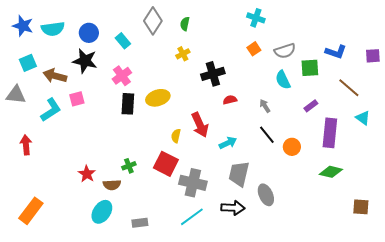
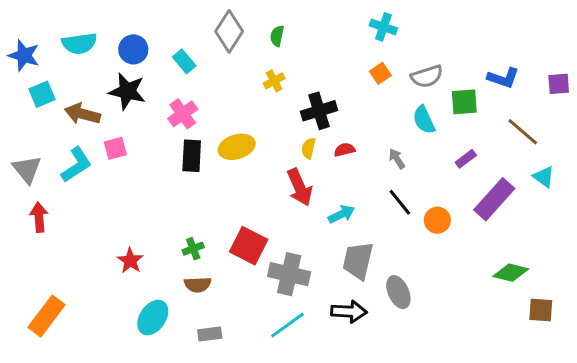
blue star: (23, 26) -> (24, 55), moved
gray triangle: (16, 95) -> (27, 169), moved, turned 45
purple rectangle: (330, 133) -> (494, 199), turned 36
yellow semicircle: (176, 136) -> (309, 148), moved
green diamond: (331, 172) -> (511, 273), moved
brown semicircle: (112, 185) -> (198, 285), moved

